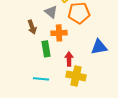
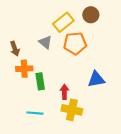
brown arrow: (32, 27) -> (15, 49), moved
orange cross: (59, 33) -> (24, 69), moved

